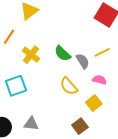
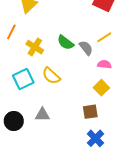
yellow semicircle: (69, 86) -> (51, 76), moved
brown square: (80, 126) -> (90, 112), turned 35

